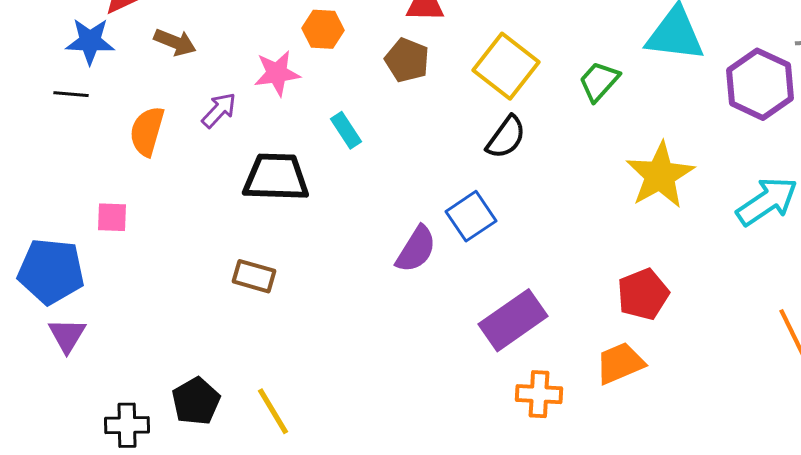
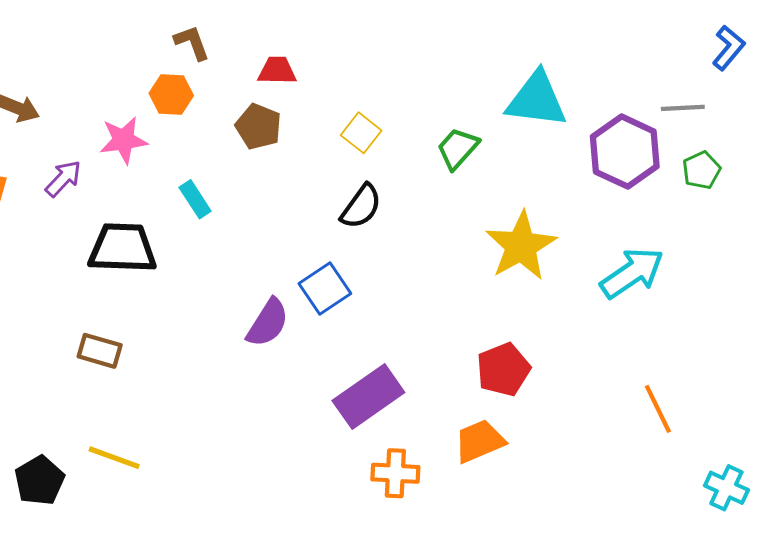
yellow square: (506, 66) -> (361, 133), size x0.6
yellow line: (273, 411) -> (114, 458), moved, turned -39

